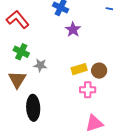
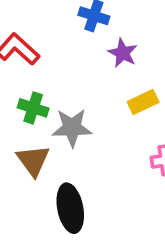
gray star: (40, 65) -> (72, 128), size x1.5
yellow rectangle: (79, 69) -> (143, 102), moved

